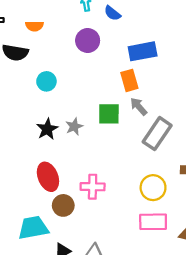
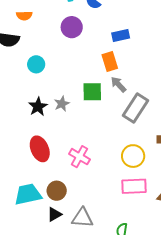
blue rectangle: (143, 51) -> (121, 35), size x0.7
pink cross: (93, 187) -> (79, 157), turned 30
brown circle: (63, 205) -> (57, 191), moved

